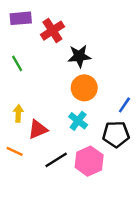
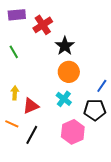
black star: (79, 56) -> (65, 46), turned -30
black line: (56, 160) -> (32, 135), moved, turned -30

